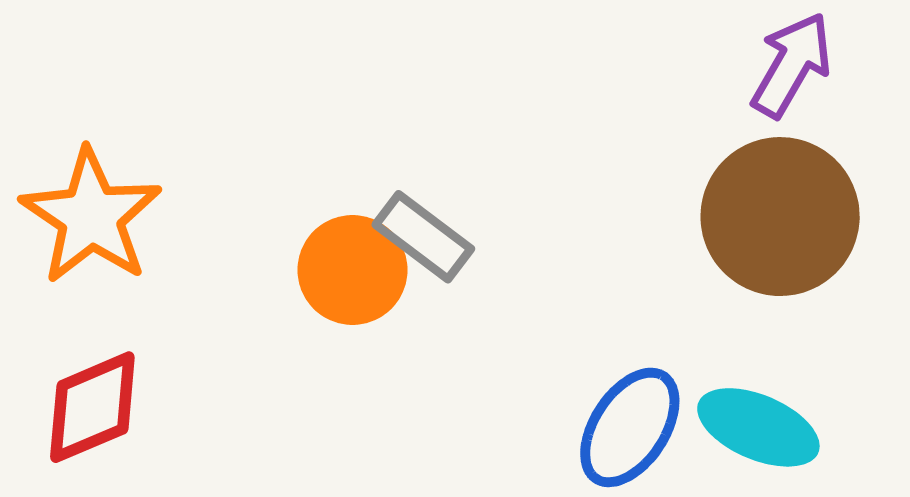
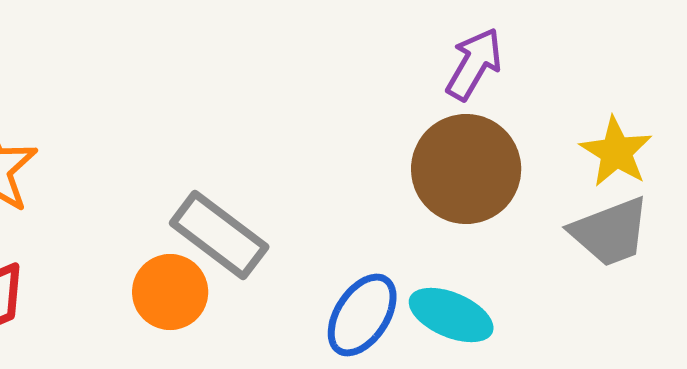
gray rectangle: (423, 237) -> (219, 235), moved, size x1.4
orange circle: (352, 270) -> (170, 292), moved

